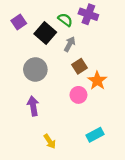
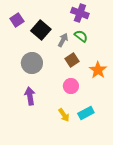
green semicircle: (65, 20) -> (81, 36), moved
orange star: (97, 81) -> (98, 70), moved
cyan rectangle: (95, 135) -> (86, 113), moved
yellow arrow: (50, 141) -> (64, 115), moved

